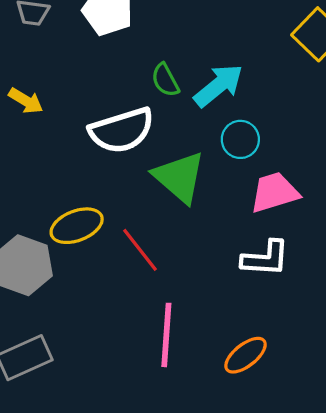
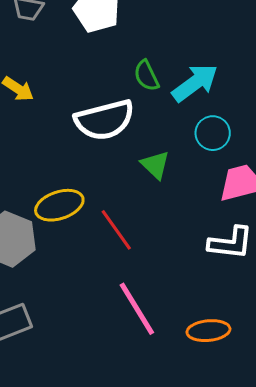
green triangle: (179, 177) -> (155, 165), size x0.6
pink line: (166, 335) -> (137, 309), turned -38
orange ellipse: (246, 355) -> (208, 331), turned 30

